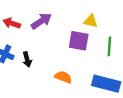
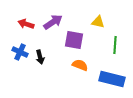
purple square: (79, 41) -> (74, 40), moved
orange semicircle: (63, 77) -> (80, 65), moved

